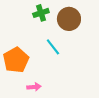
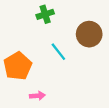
brown circle: (69, 19) -> (89, 34), moved

